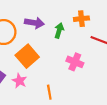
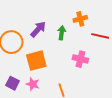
purple arrow: (34, 23) -> (38, 29), turned -48
orange square: (27, 56) -> (36, 61), turned 35

